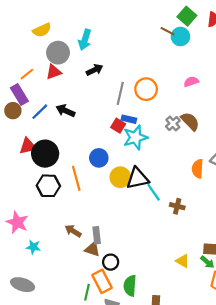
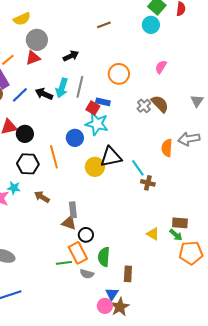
brown line: (168, 31) -> (104, 25), moved, turned -48
cyan arrow: (85, 40) -> (62, 88), moved
pink semicircle: (191, 82) -> (161, 67), turned -40
gray line: (120, 93) -> (80, 87), moved
cyan star: (135, 137) -> (97, 124), moved, turned 30
black circle: (45, 154) -> (25, 134), size x0.7
yellow circle: (120, 177) -> (95, 167), moved
cyan line: (154, 192) -> (138, 168), moved
brown arrow: (73, 231) -> (42, 197), moved
cyan star: (33, 247) -> (14, 188), moved
green line: (87, 292) -> (64, 263), turned 70

